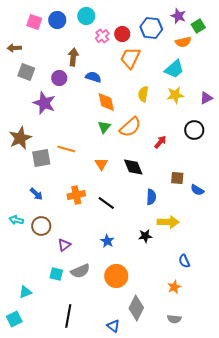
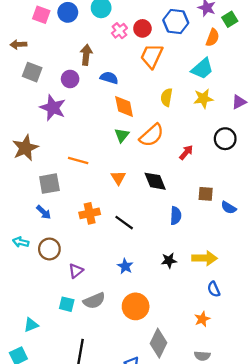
orange semicircle: (183, 42) -> (213, 38), turned -56
gray square: (41, 158) -> (49, 184), moved
yellow arrow: (168, 222) -> (204, 258), moved

